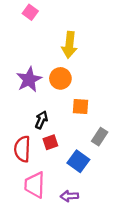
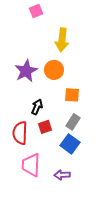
pink square: (30, 12) -> (36, 11), moved, turned 32
gray rectangle: (100, 137) -> (73, 122), moved

